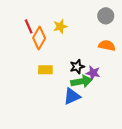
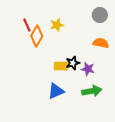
yellow rectangle: (45, 70) -> (61, 66), moved
green arrow: (81, 81) -> (92, 91), moved
blue triangle: (72, 96) -> (56, 91), moved

